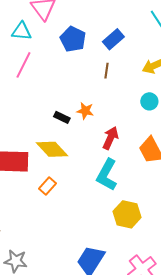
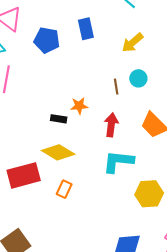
blue rectangle: (113, 39) -> (86, 29), turned -45
brown line: (107, 71) -> (116, 87), moved
cyan L-shape: (107, 175) -> (118, 161), turned 84

